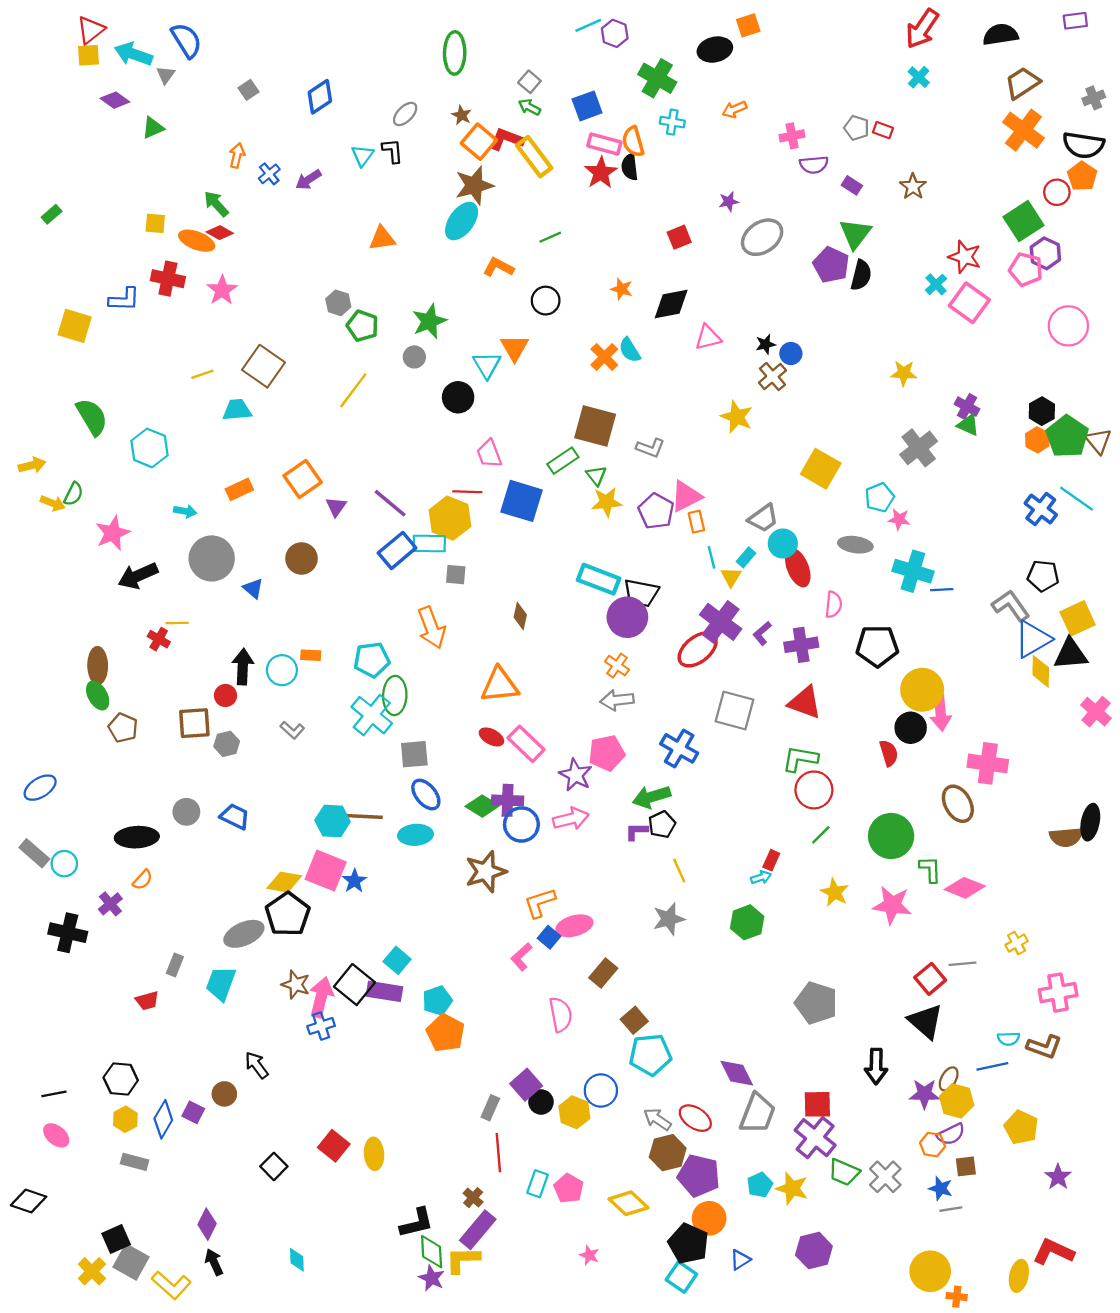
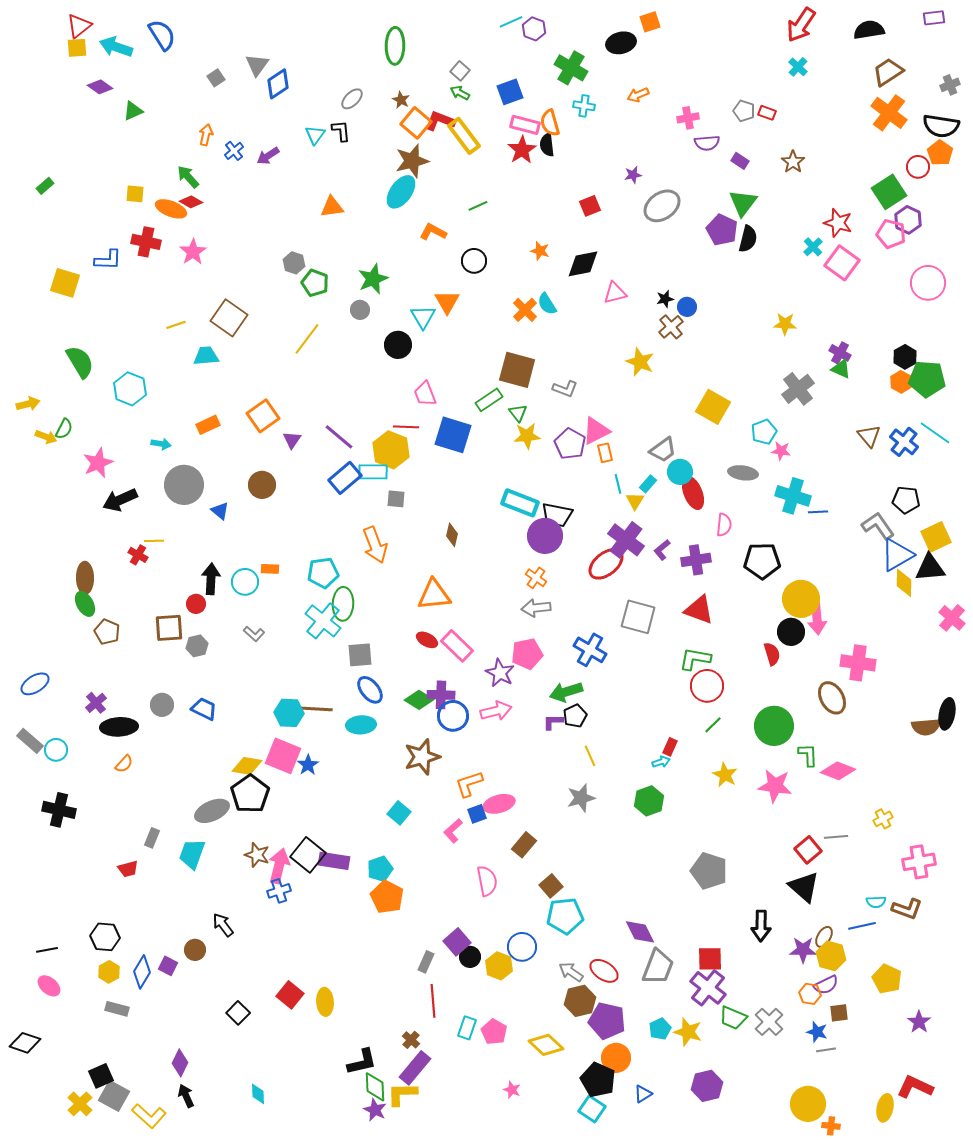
gray triangle: (166, 75) -> (257, 65), moved, size x1.4
green pentagon: (1067, 436) -> (927, 379), turned -30
brown triangle: (1098, 441) -> (869, 436), moved
purple cross: (110, 904) -> (96, 703), moved
blue square: (549, 937) -> (477, 814), turned 30
cyan square: (397, 960) -> (399, 813), moved

